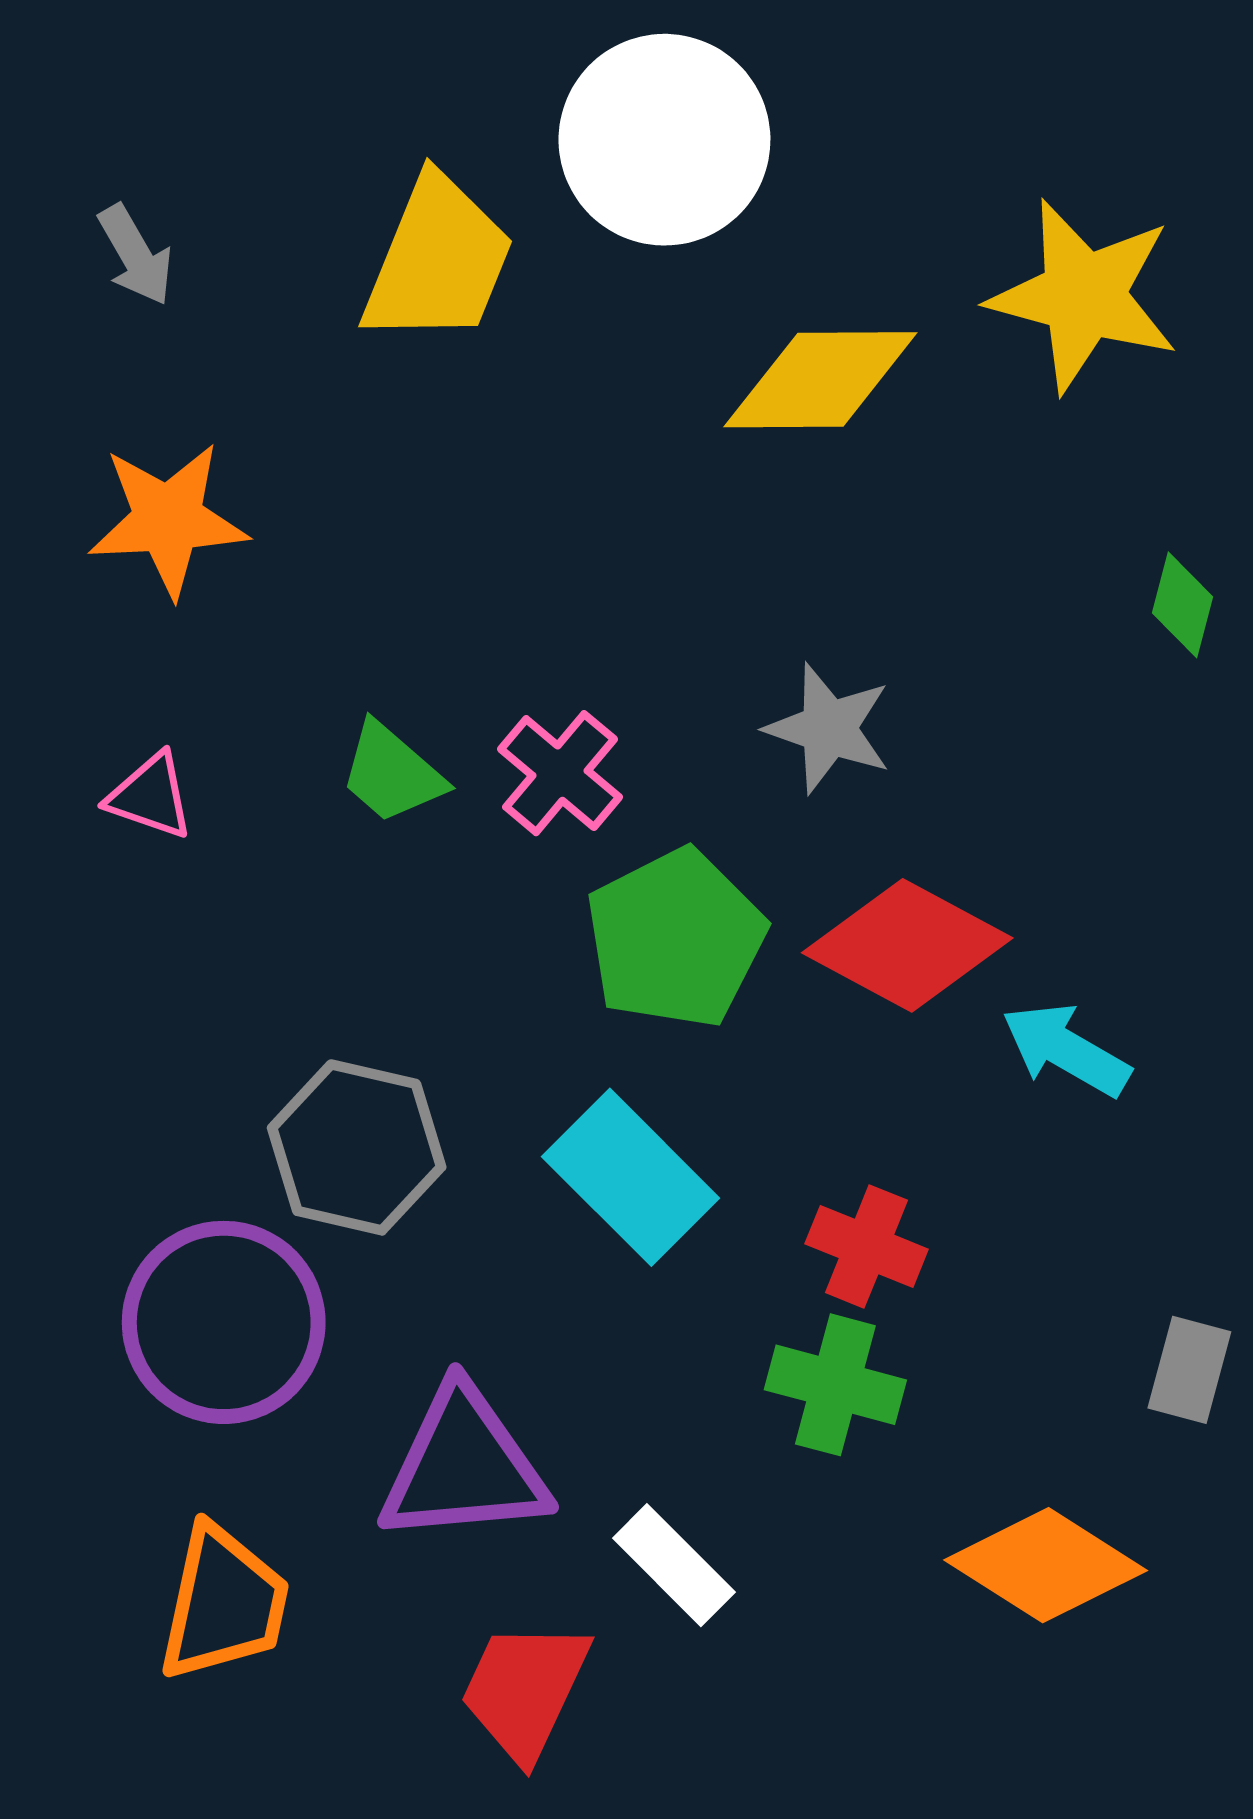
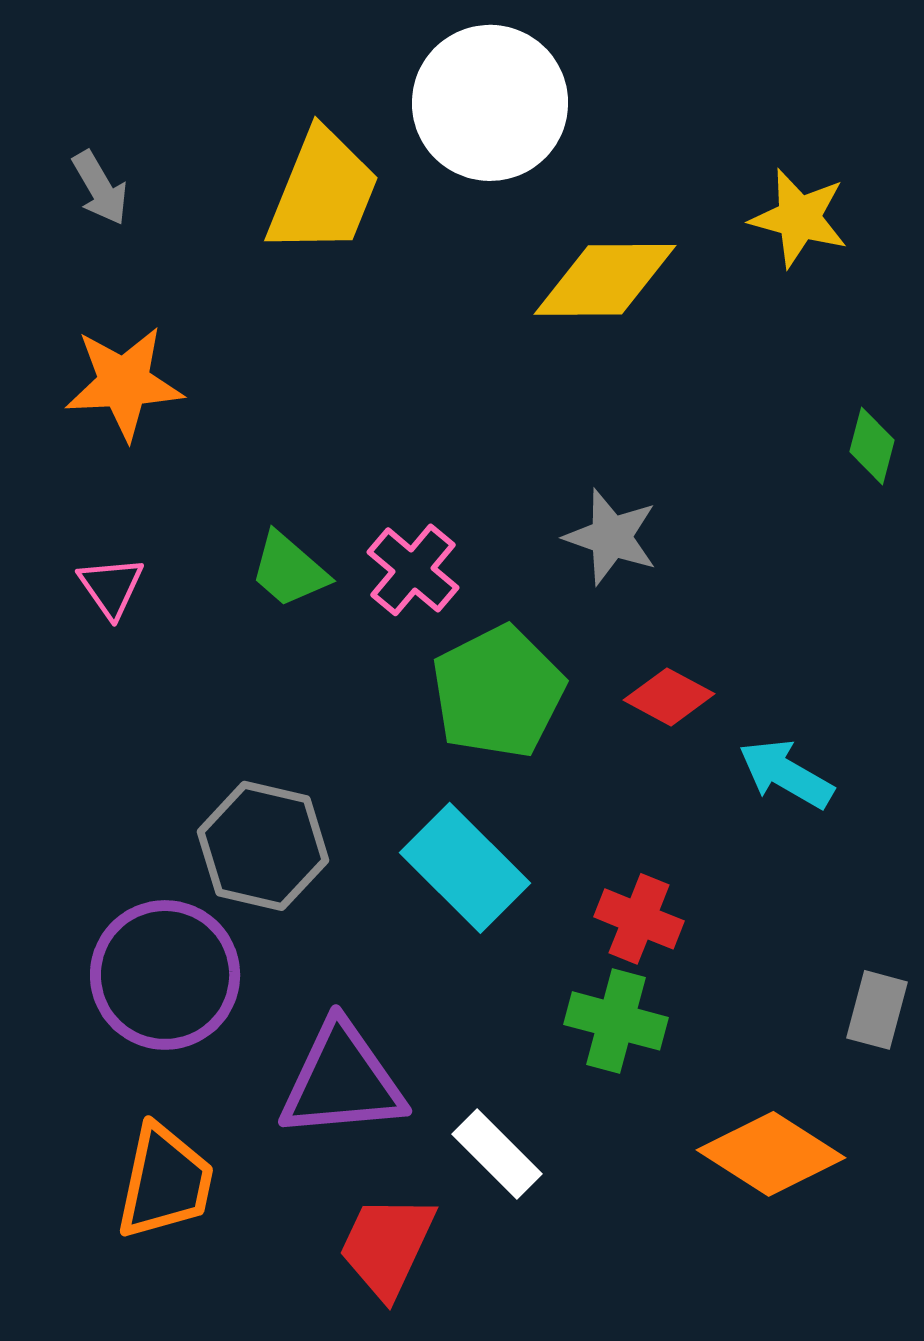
yellow star: (1084, 296) -> (799, 218), size x0.7
pink triangle: (150, 796) -> (111, 587), turned 36
red diamond: (907, 945) -> (669, 697), size x0.6

